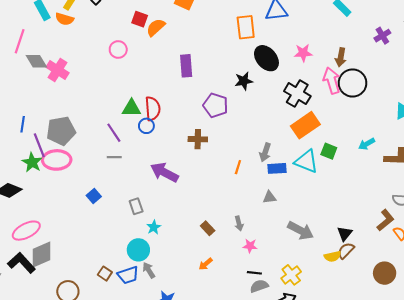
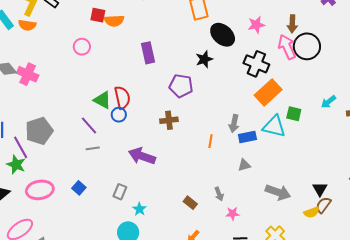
orange semicircle: (156, 27) -> (114, 21), turned -132
green triangle: (131, 108) -> (102, 100), turned 36
pink ellipse: (57, 160) -> (40, 190), moved
gray rectangle: (136, 206) -> (120, 192), turned 49

